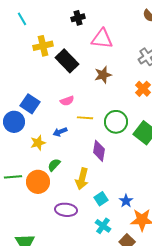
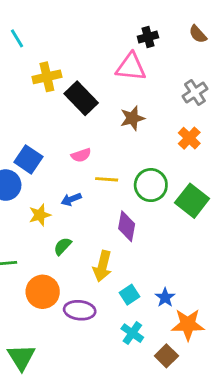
black cross: (78, 18) -> (148, 37), moved
orange circle: (38, 182) -> (43, 292), moved

